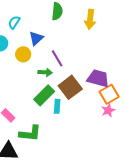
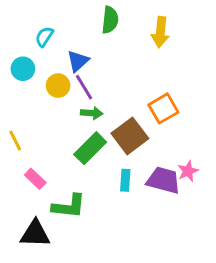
purple line: (57, 58) -> (84, 87), moved
purple trapezoid: (98, 78) -> (163, 180), moved
orange square: (109, 94) -> (163, 108), moved
cyan rectangle: (57, 106) -> (125, 180), moved

